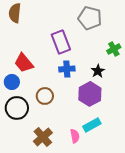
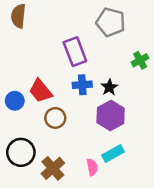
red trapezoid: (24, 63) -> (41, 91), moved
black star: (98, 71) -> (109, 87), moved
black circle: (17, 108) -> (21, 152), moved

